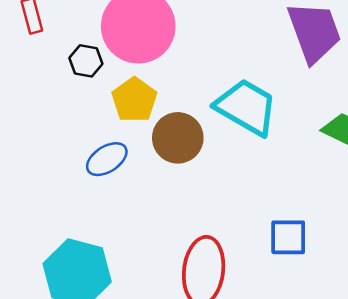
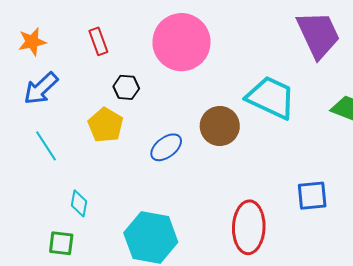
black hexagon: (86, 61) -> (126, 87), moved
yellow pentagon: (134, 100) -> (106, 125), moved

